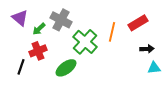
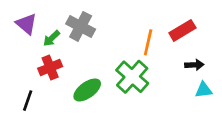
green cross: (85, 42) -> (132, 77), moved
black line: (21, 67) -> (28, 101), moved

